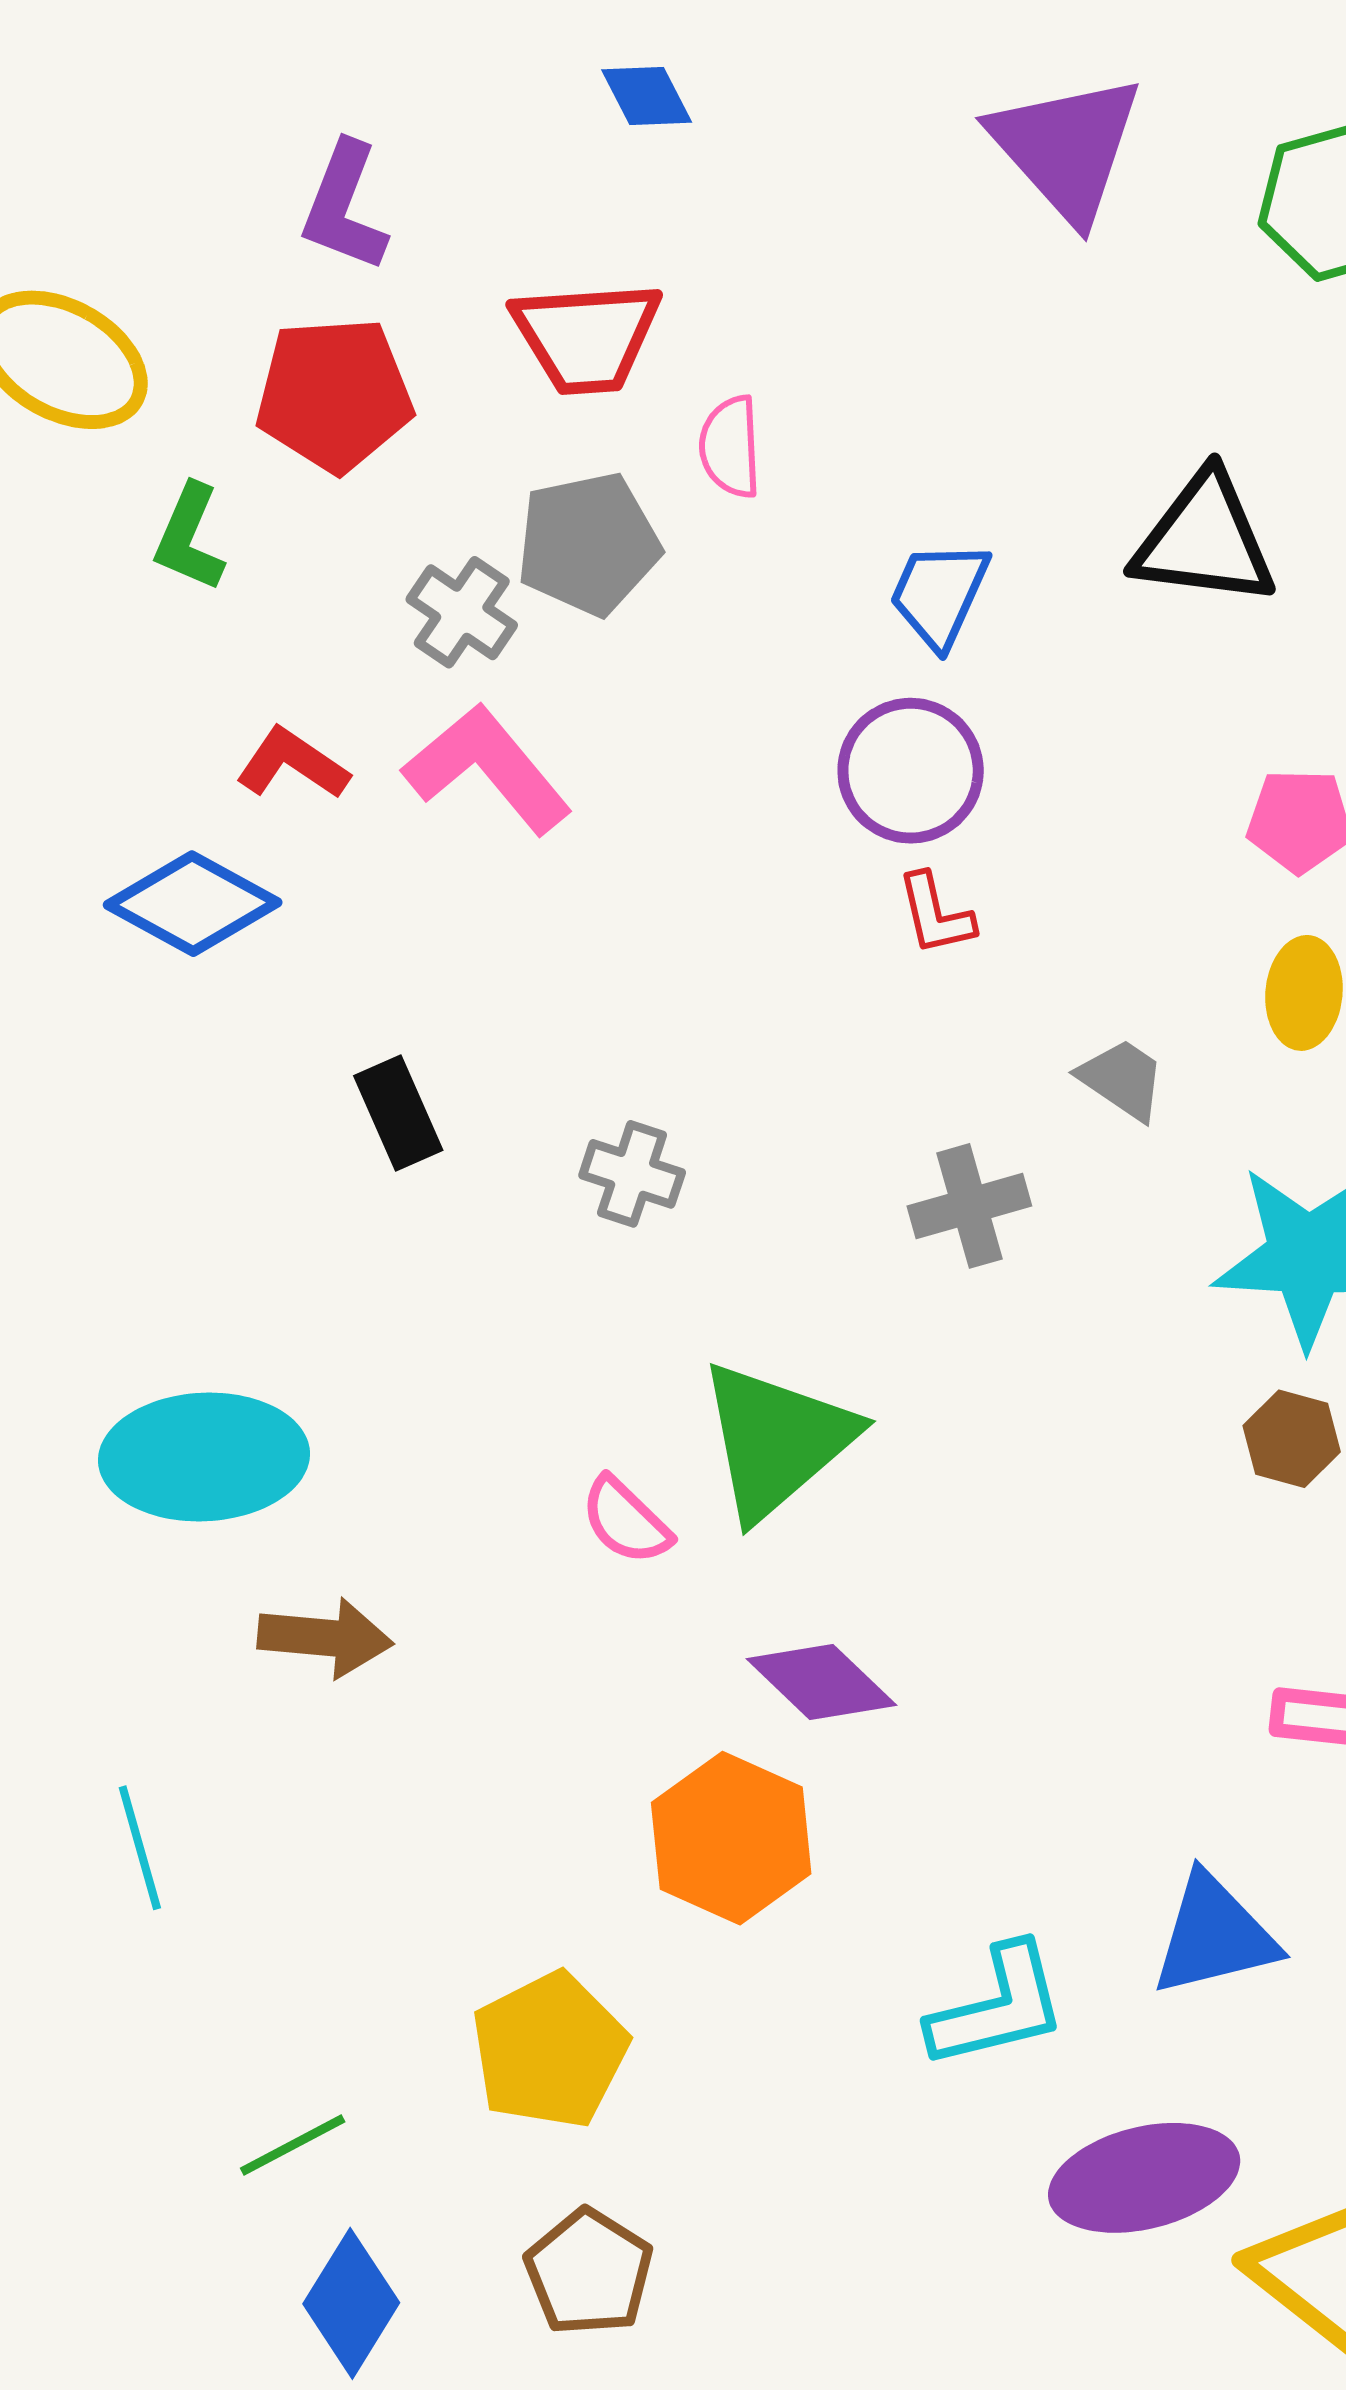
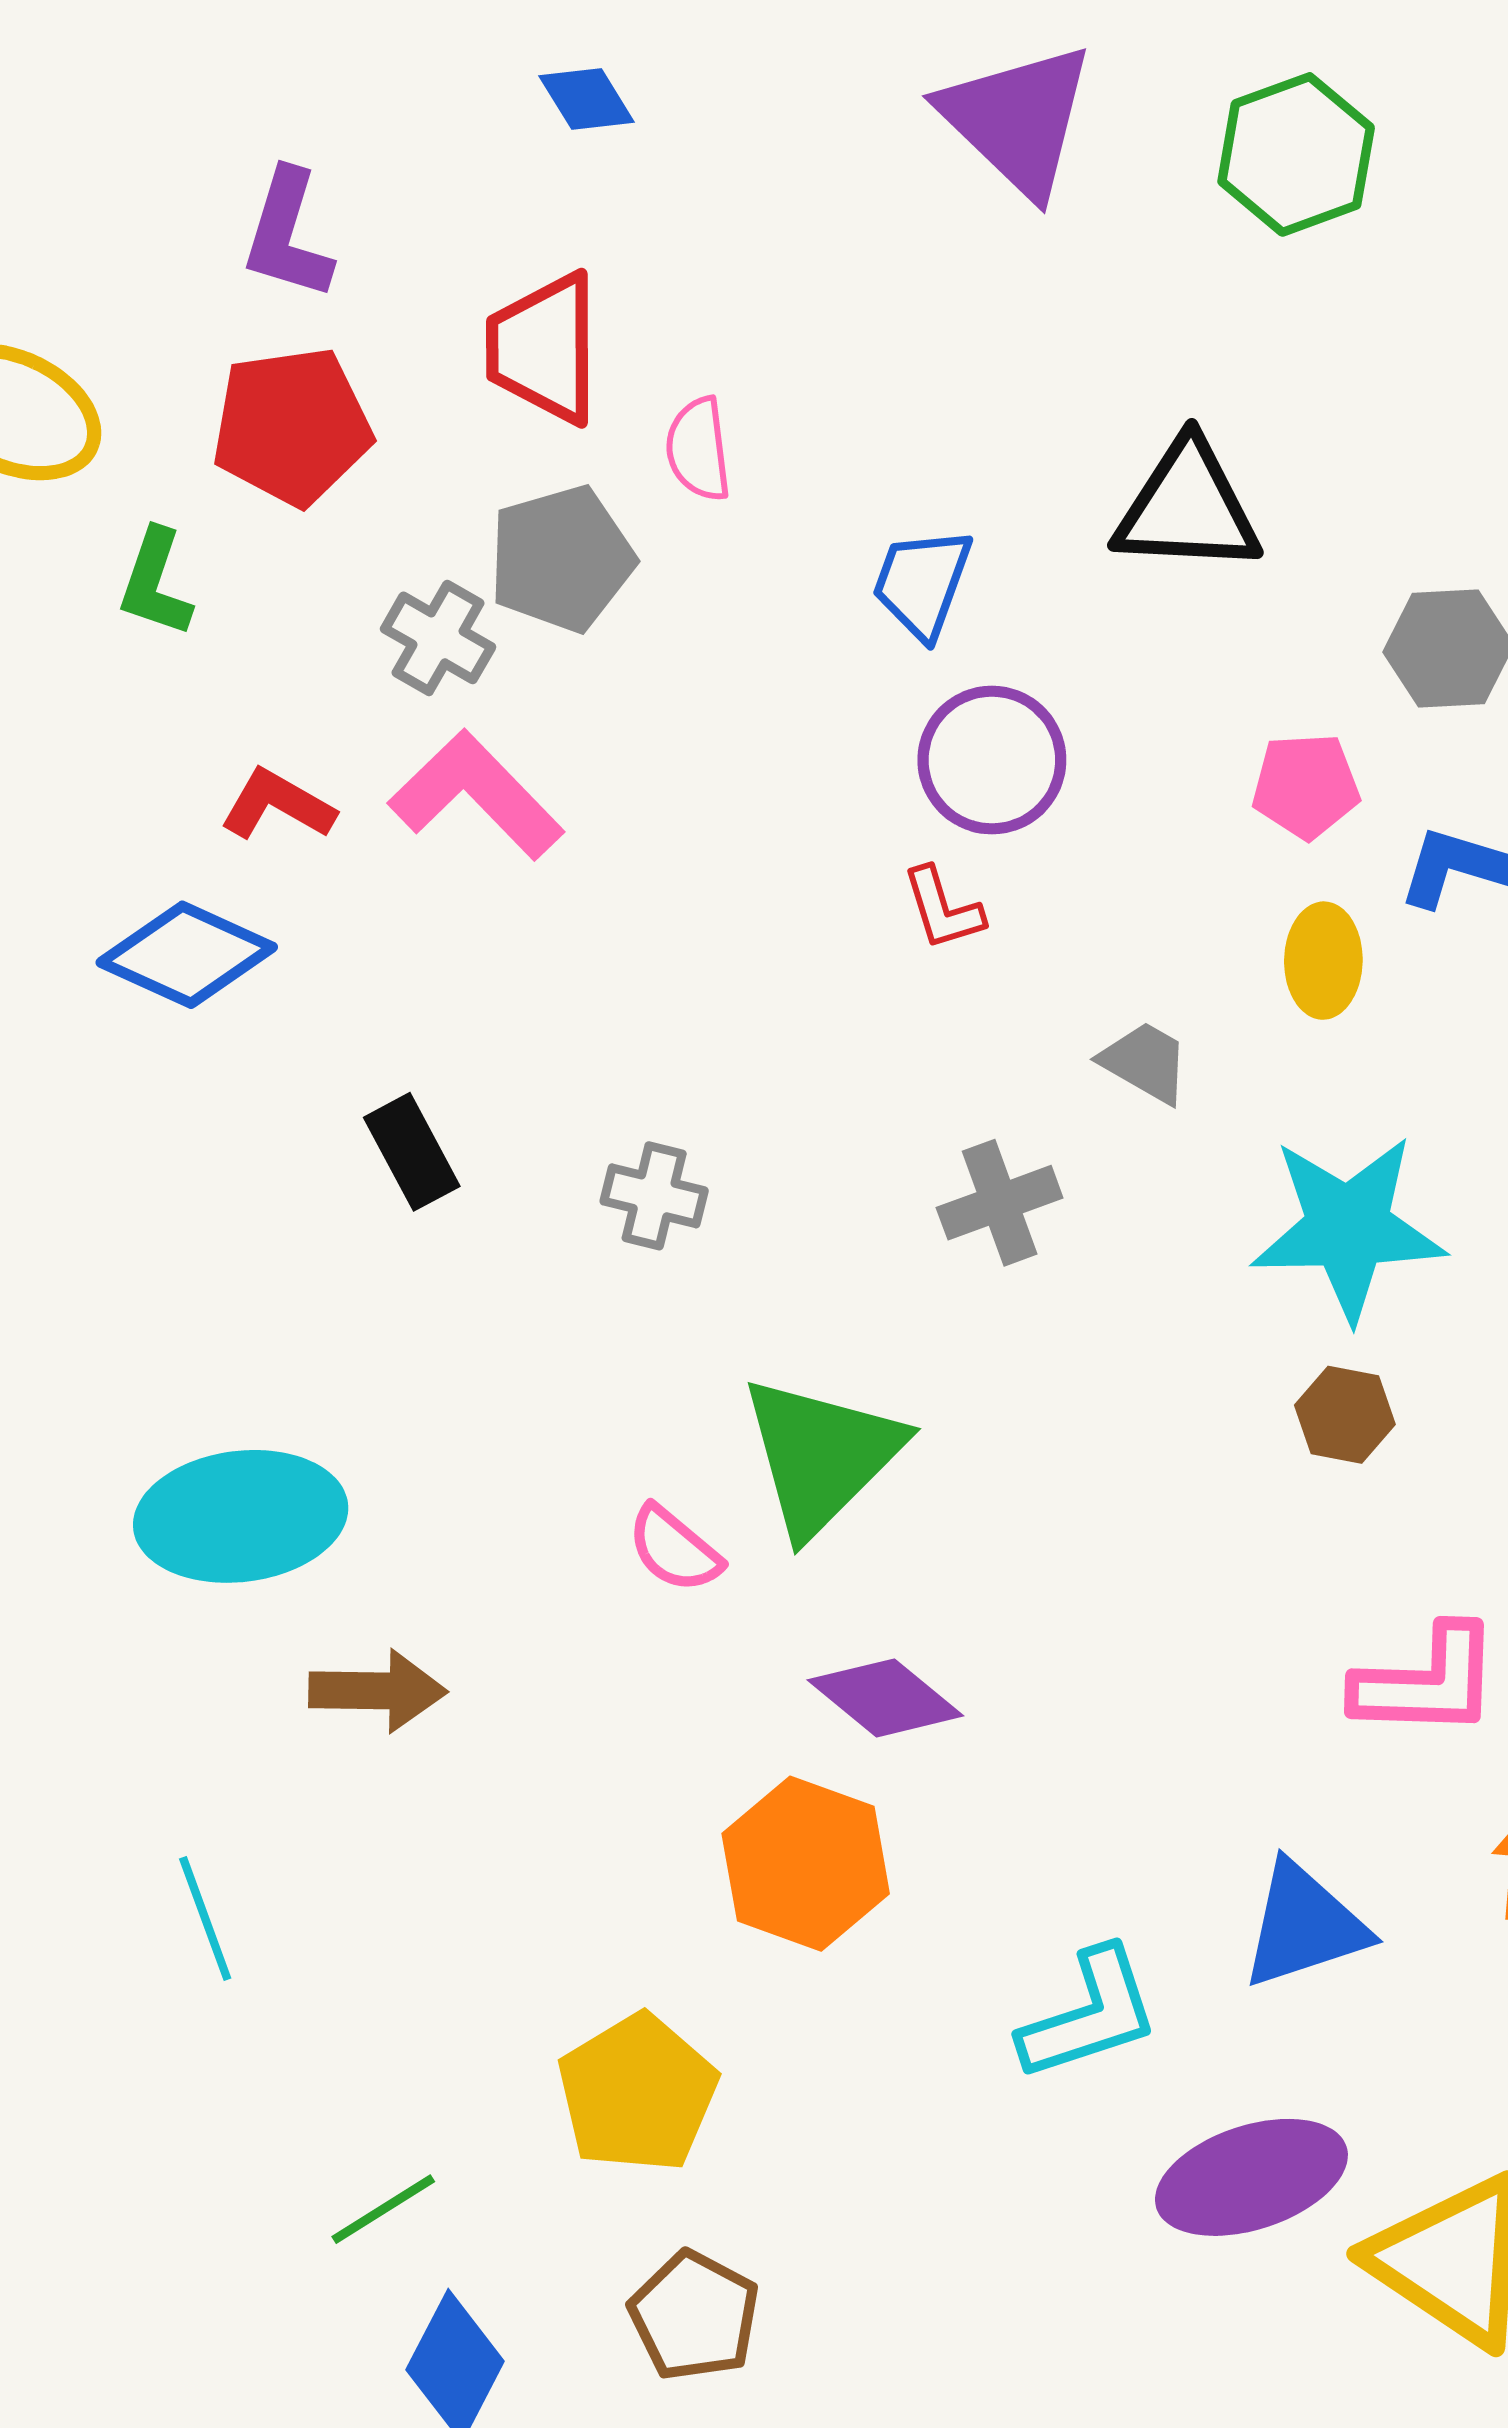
red trapezoid: (587, 337) -> (544, 348), turned 98
purple circle: (911, 771) -> (992, 760), moved

